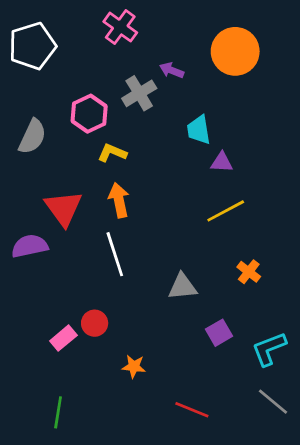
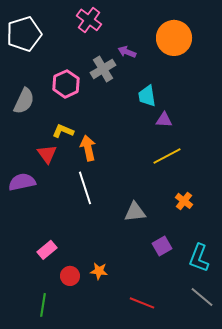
yellow L-shape: (112, 153) -> (63, 131), moved
red triangle: (63, 208) -> (47, 154), size x0.7
red circle: (95, 323) -> (70, 276), moved
cyan L-shape: (269, 349) -> (199, 258), turned -48

